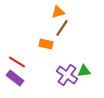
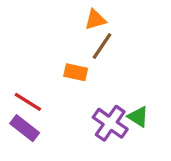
green triangle: (84, 71) -> (138, 117), turned 40

